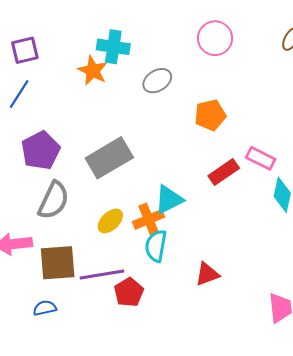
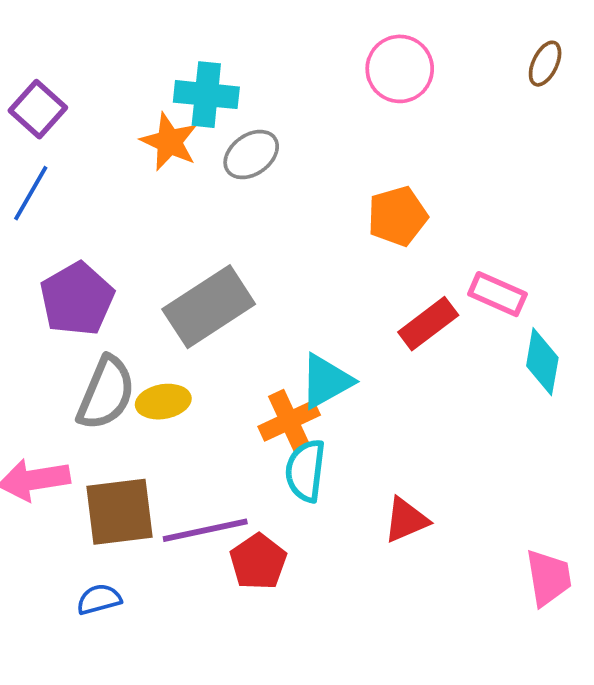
purple square: (25, 50) -> (38, 109), turned -32
gray ellipse: (157, 81) -> (251, 155), moved
yellow ellipse: (110, 221) -> (163, 402), moved, turned 36

